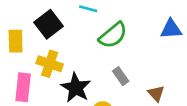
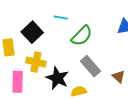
gray rectangle: (121, 76) -> (90, 66), size x1.5

